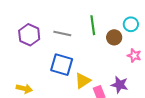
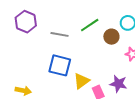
green line: (93, 25) -> (90, 25), turned 66
purple hexagon: (29, 35) -> (26, 22), moved

